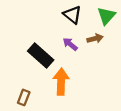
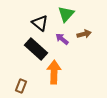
black triangle: (72, 15) -> (40, 23), moved
green triangle: (106, 16) -> (66, 14), moved

